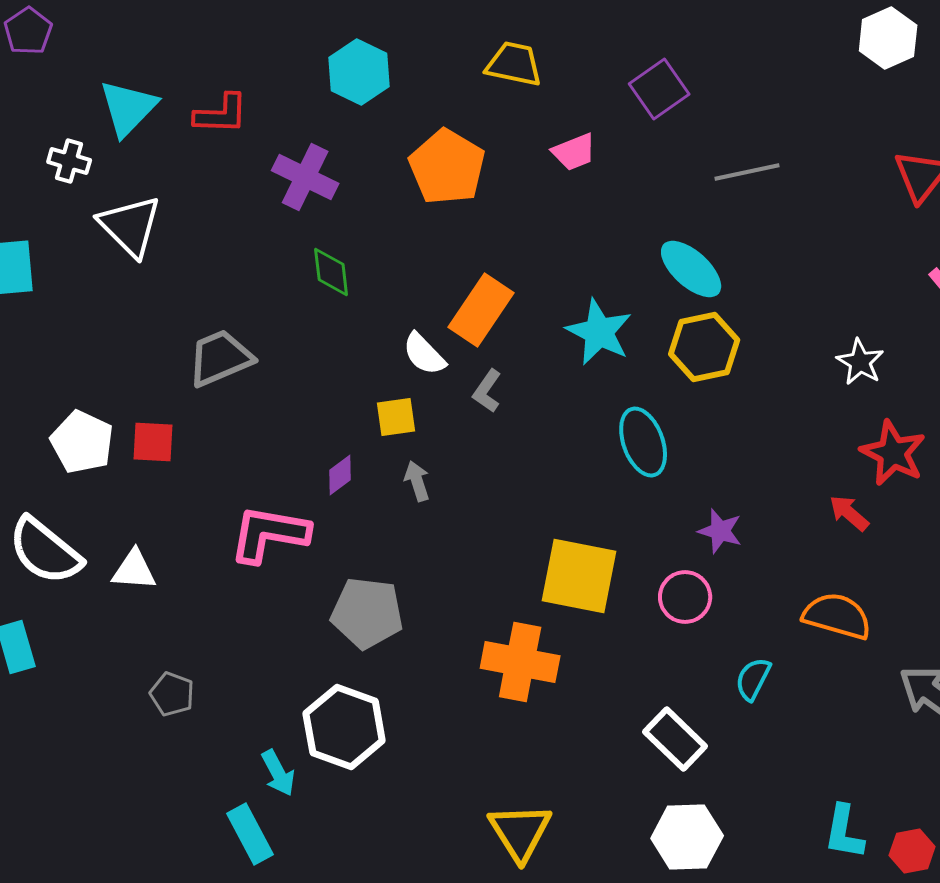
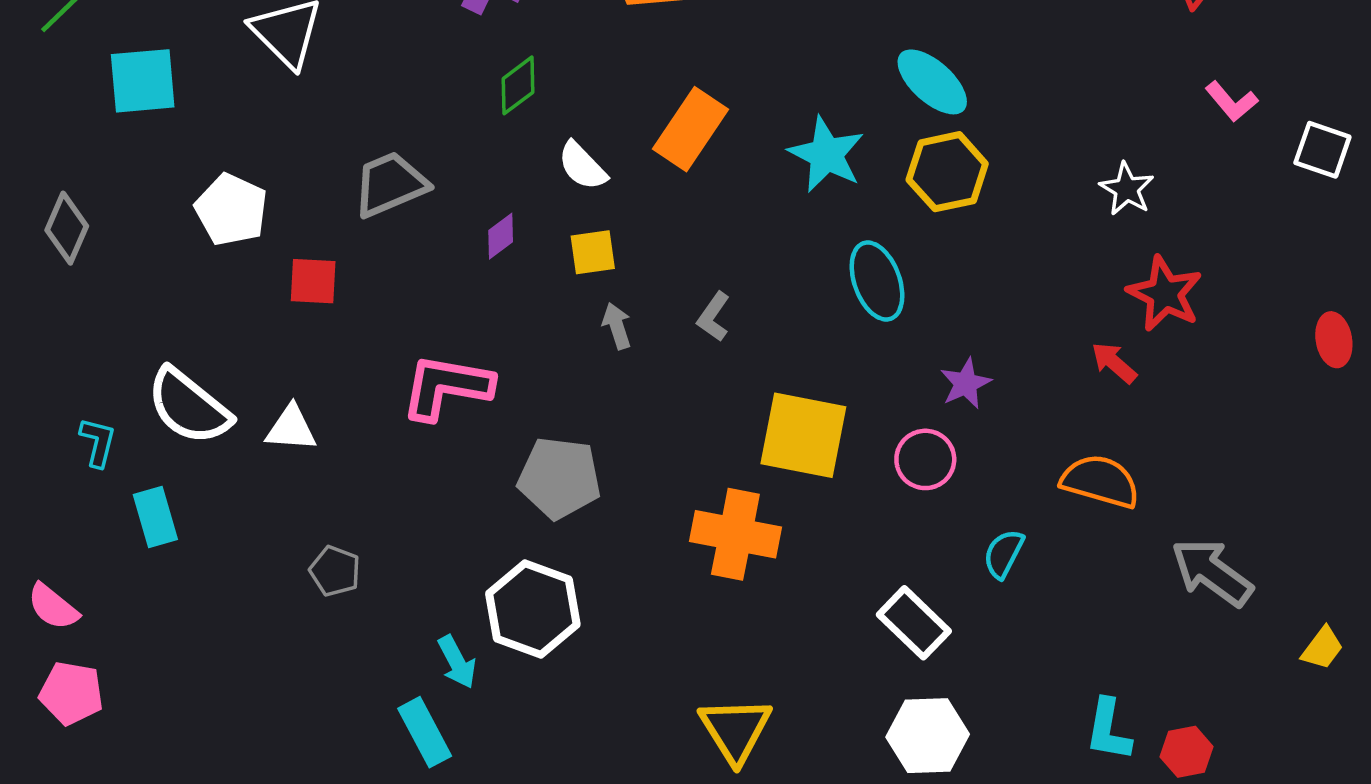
green diamond: (331, 272) -> (518, 85), turned 60
white semicircle: (424, 354) -> (582, 166), moved
gray L-shape: (487, 391) -> (714, 317), moved
white pentagon: (82, 442) -> (231, 210), moved
purple diamond: (340, 475) -> (501, 236), moved
purple star: (720, 531) -> (966, 383), turned 30

